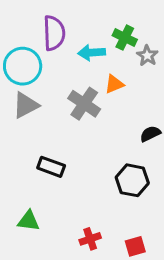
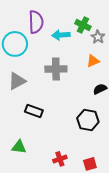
orange triangle: (114, 84) -> (93, 61), moved
gray cross: (84, 104) -> (56, 69), turned -35
gray triangle: (26, 105) -> (17, 81), moved

